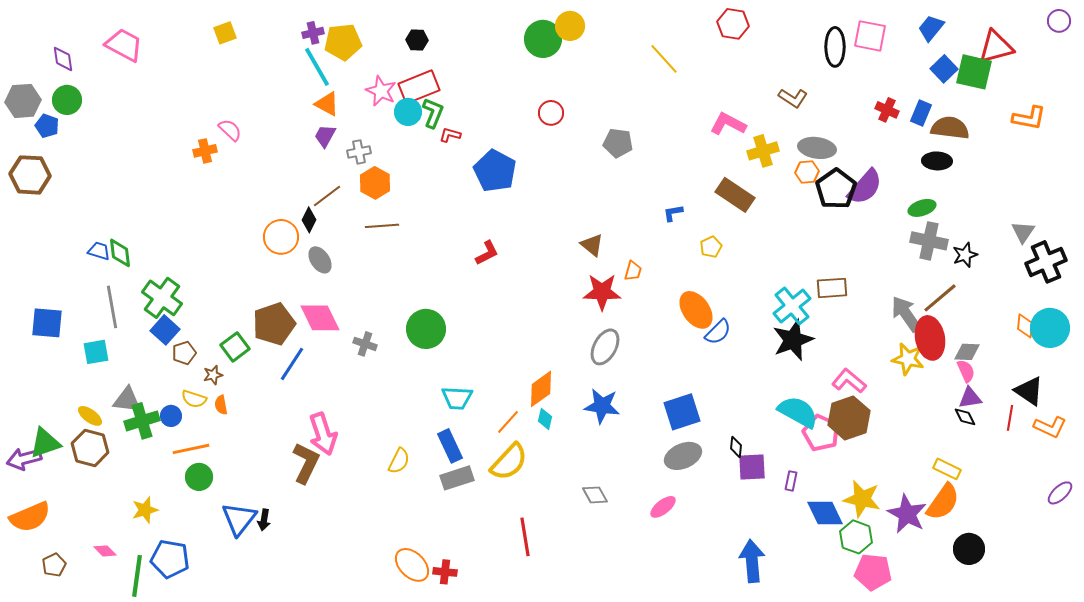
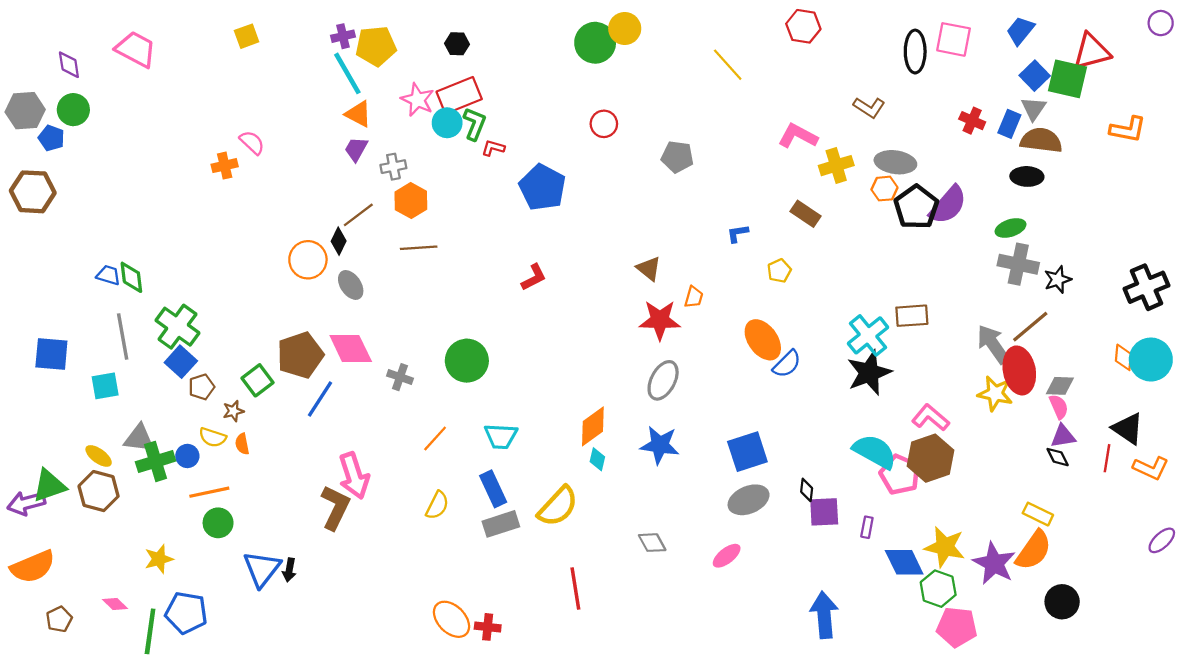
brown rectangle: (735, 195) -> (806, 214), size x0.7
gray triangle: (1023, 232) -> (1034, 109), moved
orange line: (508, 422) -> (435, 438), moved

